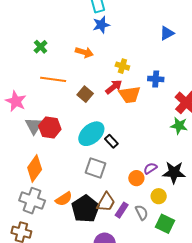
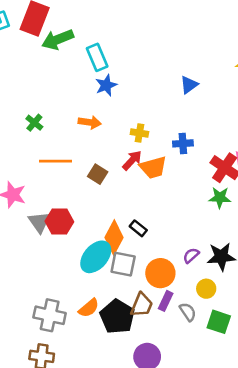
cyan ellipse: (91, 134) -> (96, 257), moved
orange diamond: (35, 168) -> (114, 237), moved
orange circle: (136, 178) -> (160, 273), moved, size x1.5
purple rectangle: (122, 210) -> (166, 301), moved

